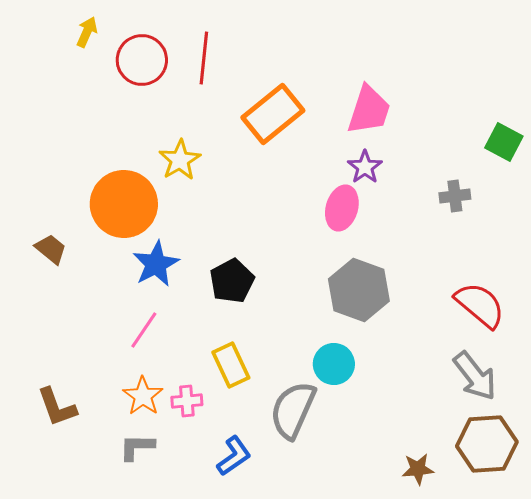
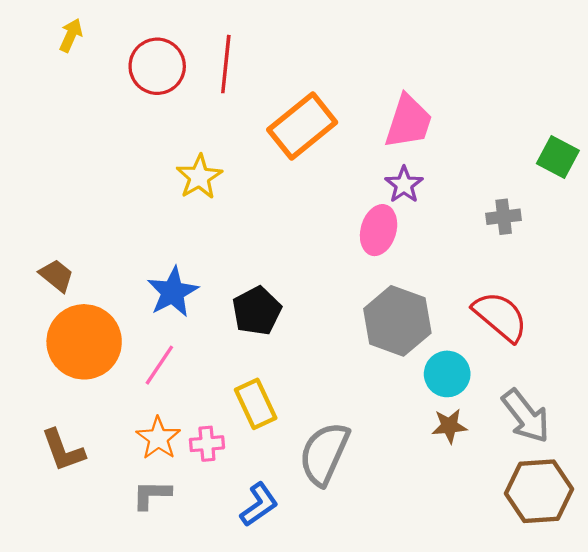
yellow arrow: (87, 32) -> (71, 35), moved
orange circle: (124, 204) -> (84, 342), moved
red semicircle: (480, 305) -> (500, 316), moved
cyan circle: (334, 364) -> (447, 374), moved
brown star: (418, 469) -> (449, 426), moved

